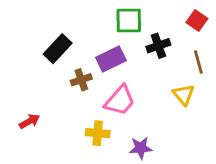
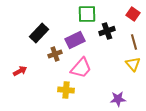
yellow triangle: (184, 95) -> (133, 64), moved
red arrow: (29, 121) -> (20, 71), moved
purple star: (141, 148) -> (118, 99), moved

